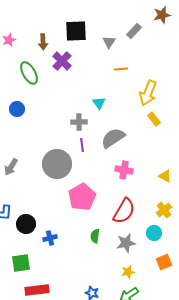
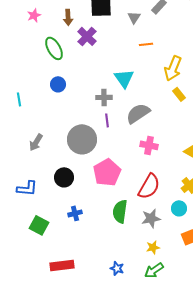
cyan triangle: (99, 103) -> (124, 78), size x1.5
blue circle: (17, 109) -> (58, 84), moved
black circle: (26, 224) -> (64, 177), moved
green semicircle: (95, 236) -> (120, 211), size x1.6
green square: (21, 263) -> (39, 225), moved, turned 36

